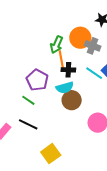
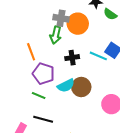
gray cross: (93, 46) -> (61, 18), moved
orange line: (61, 59) -> (31, 52), moved
cyan semicircle: (65, 88) -> (66, 86), moved

